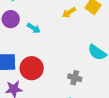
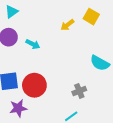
gray cross: (75, 78) -> (79, 91), turned -32

